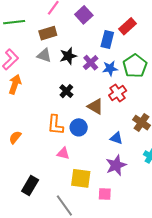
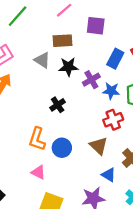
purple square: (84, 15) -> (96, 26), turned 36
green line: (14, 22) -> (18, 16), turned -55
brown rectangle: (48, 33) -> (62, 41), moved
brown triangle: (95, 106) -> (99, 146), moved
blue triangle: (116, 138) -> (109, 175), moved

